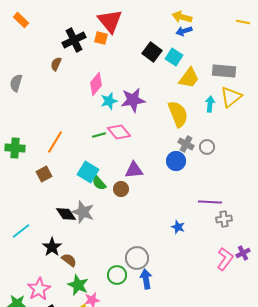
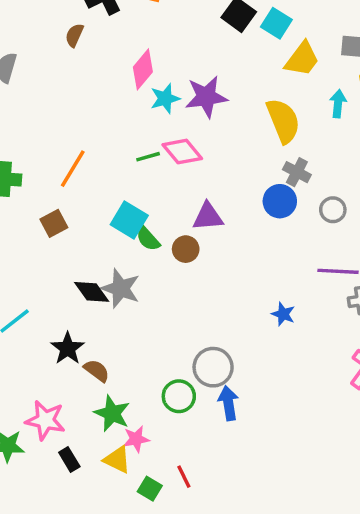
gray circle: (207, 147) -> (333, 210), moved
pink star: (39, 289) -> (45, 420), turned -30

